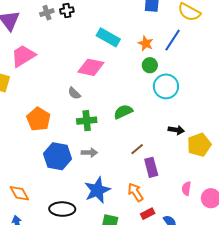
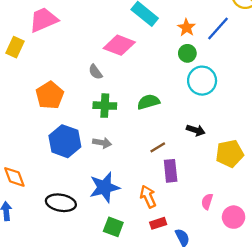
black arrow: (176, 130) -> (196, 130), moved

